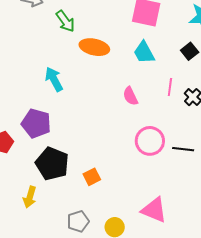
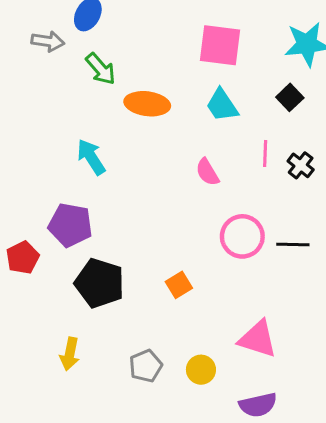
orange square: (92, 177) -> (179, 285), moved
yellow arrow: (30, 197) -> (70, 354), moved

